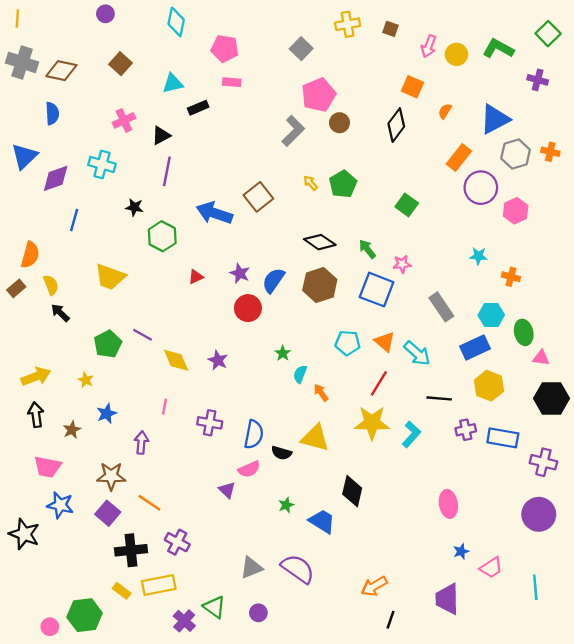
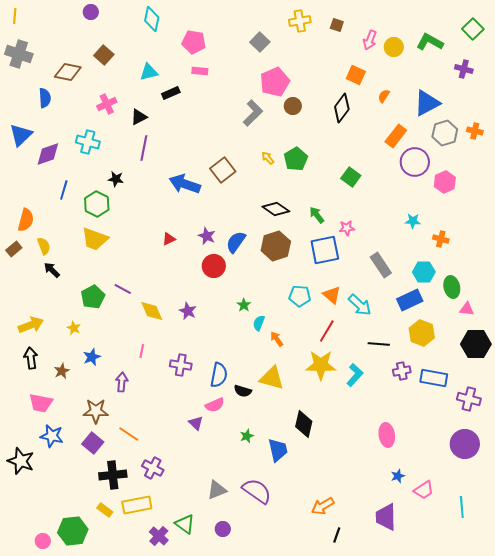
brown diamond: (61, 71) -> (68, 72), moved
green hexagon: (162, 236) -> (97, 204), moved
blue square: (377, 290) -> (325, 250), turned -32
blue trapezoid: (322, 521) -> (278, 450), turned 45

